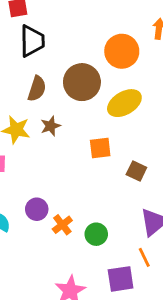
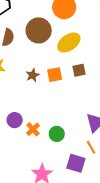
brown star: (50, 126) -> (33, 75), moved
brown square: (136, 171) -> (79, 70), moved, turned -32
purple square: (121, 279) -> (76, 163), turned 30

